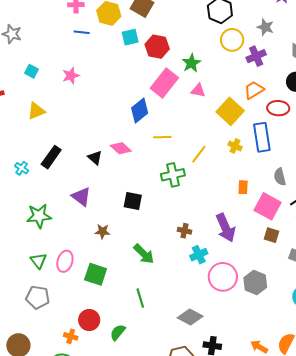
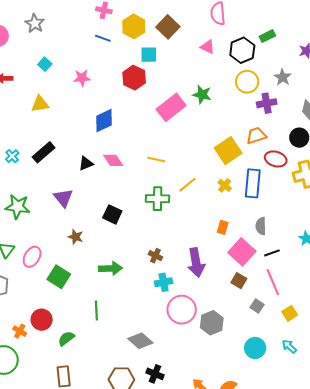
red hexagon: (157, 47) -> (134, 78), moved
green star: (191, 63) -> (202, 95), turned 30
pink triangle: (198, 90) -> (207, 47), moved
blue diamond: (140, 111) -> (104, 121), moved
black triangle: (95, 158) -> (86, 163), turned 42
green arrow: (144, 254) -> (110, 268), turned -60

